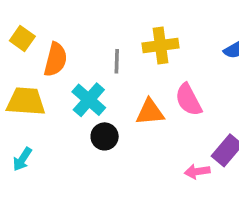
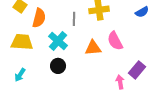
black circle: (105, 136) -> (58, 66), moved
pink arrow: (197, 171) -> (120, 82), turned 88

